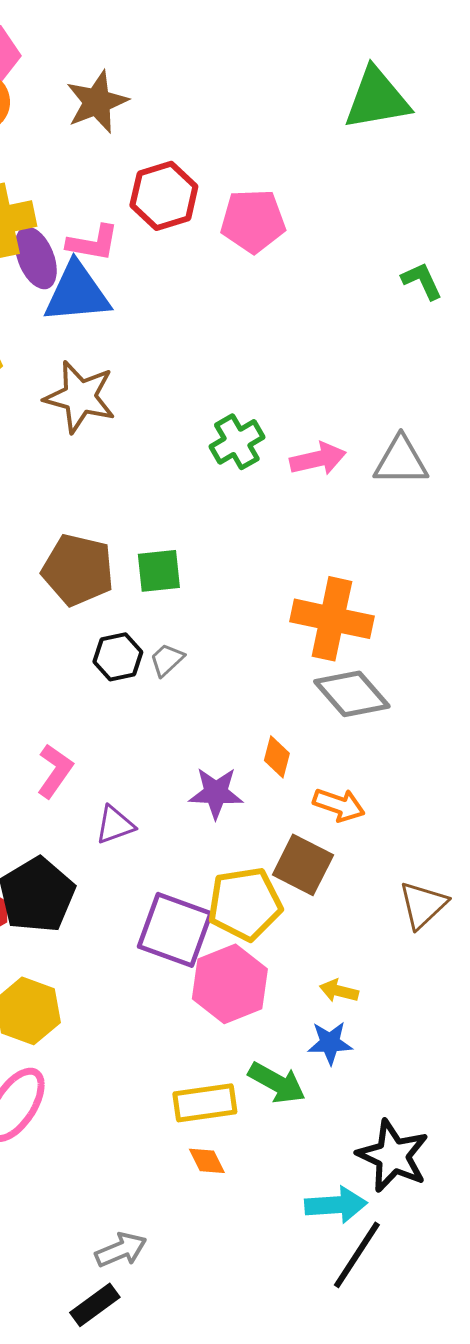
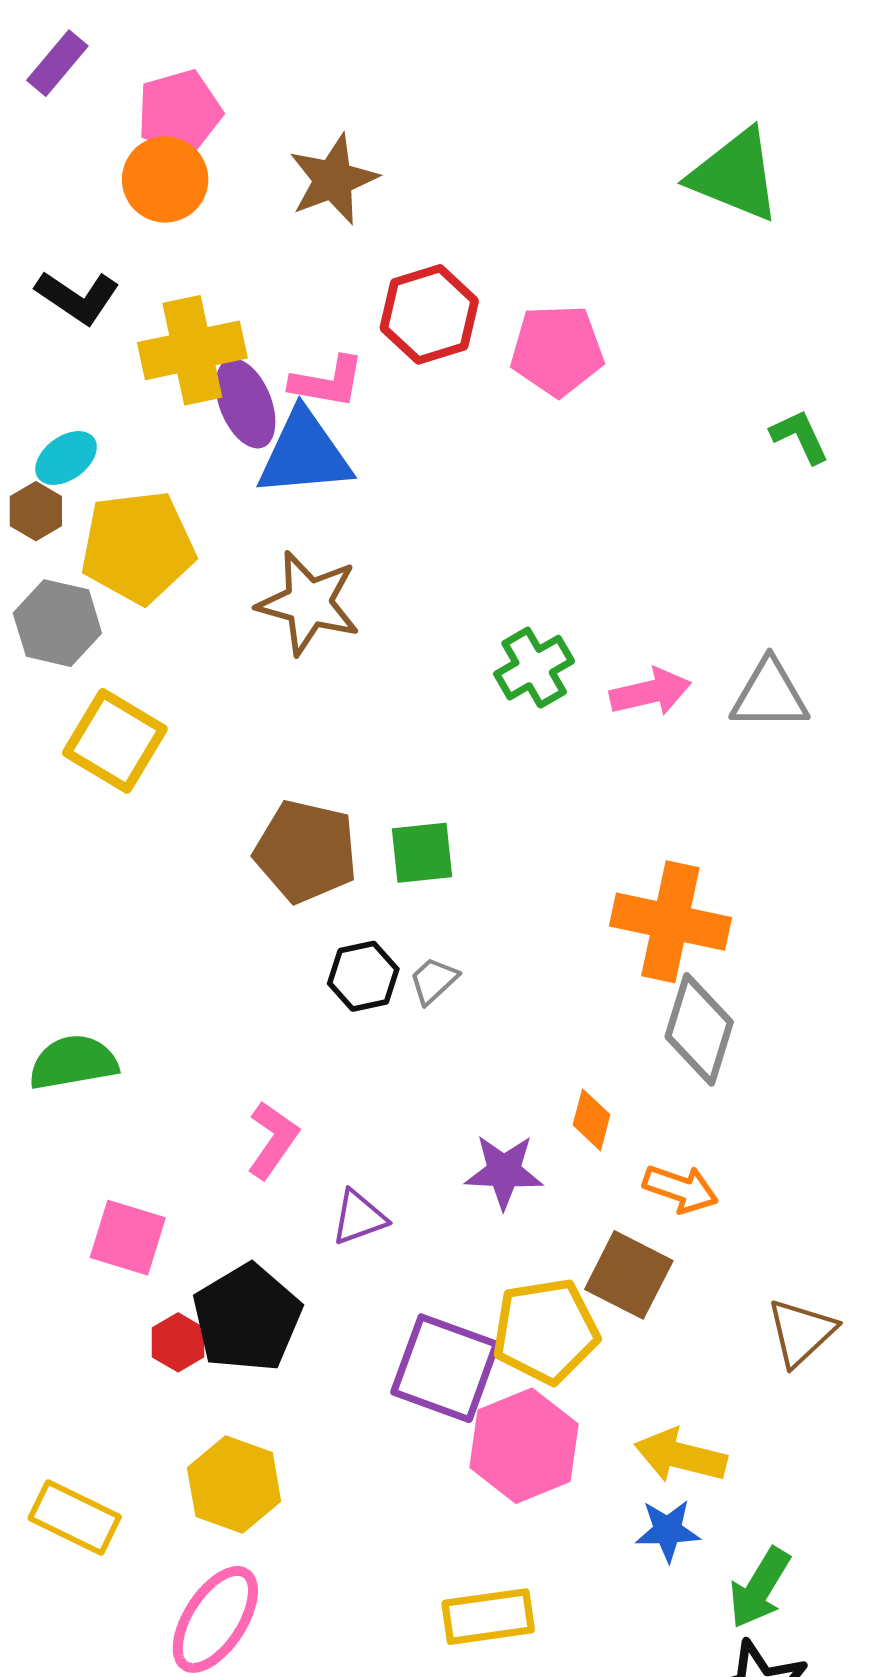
green triangle: (377, 99) -> (735, 175), turned 32
gray diamond: (352, 694) -> (699, 1029), turned 58
yellow arrow: (339, 991) -> (681, 1456), size x1.6
green arrow: (277, 1083) -> (759, 1588), moved, turned 92

